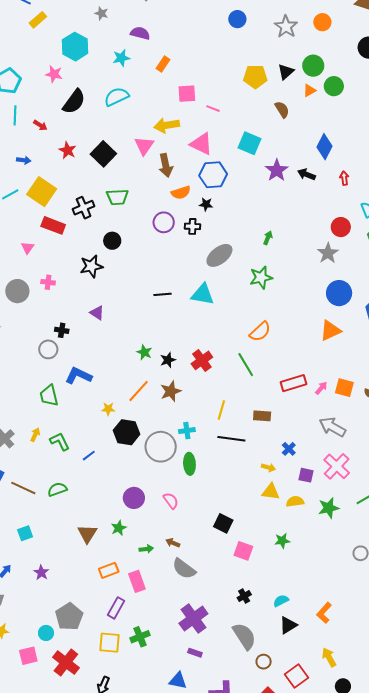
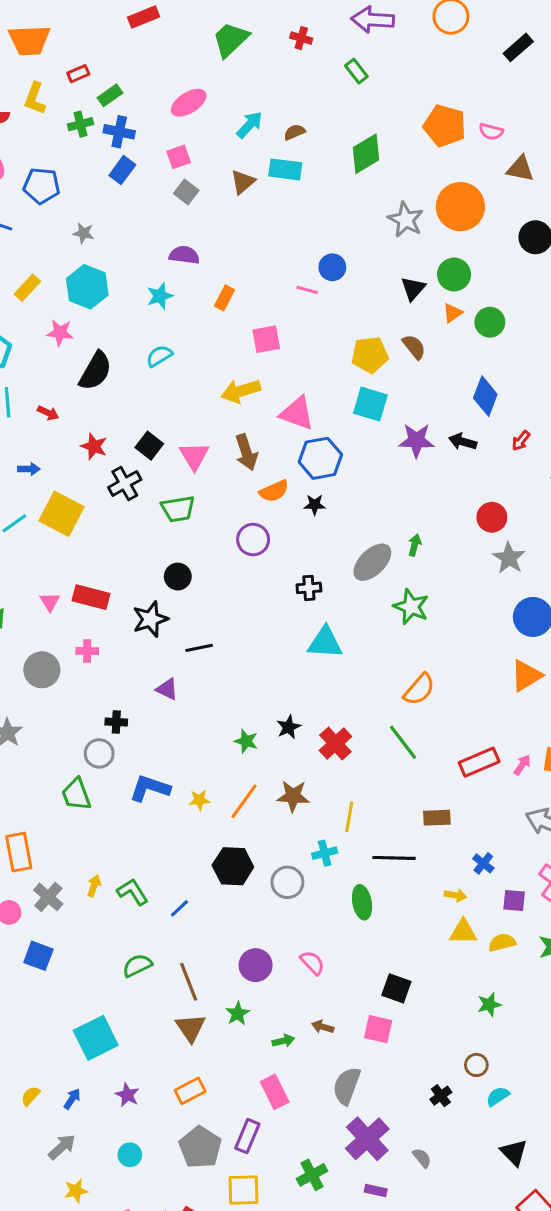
gray star: (101, 13) -> (83, 233), moved
blue circle: (237, 19) -> (332, 267), moved
yellow rectangle: (38, 20) -> (27, 288), moved
orange circle: (322, 22) -> (460, 207), size x1.8
yellow pentagon: (255, 77) -> (370, 355), moved
green circle: (334, 86) -> (490, 322), moved
cyan semicircle: (117, 97) -> (159, 356), size x0.7
pink line: (213, 109) -> (307, 290), moved
pink triangle: (144, 146) -> (194, 456), moved
black square: (103, 154) -> (149, 446), size x0.7
purple star: (277, 170) -> (416, 440), turned -30
red arrow: (344, 178) -> (521, 441), turned -128
black cross: (84, 208) -> (125, 483), moved
red rectangle: (53, 225) -> (91, 597), moved
black cross: (192, 226) -> (309, 588), moved
red circle: (341, 227) -> (492, 517), moved
gray ellipse: (219, 255) -> (372, 562), moved
green star: (261, 277) -> (411, 607), turned -30
black line: (163, 294) -> (199, 648), moved
black star: (168, 360) -> (289, 727), moved
brown star: (171, 391) -> (293, 796), turned 30
green trapezoid: (49, 396) -> (76, 794), moved
yellow star: (108, 409) -> (199, 800), moved
yellow line: (221, 410) -> (349, 817), moved
gray circle: (161, 447) -> (287, 882), size x0.7
green ellipse: (189, 464) -> (362, 902), moved
brown line: (23, 488) -> (189, 982), moved, turned 50
cyan square: (25, 533) -> (96, 1038), size x1.8
pink square: (243, 551) -> (378, 1029), moved
gray semicircle: (184, 569) -> (347, 1086), moved, turned 80
orange rectangle: (109, 570) -> (190, 1091), moved
gray pentagon: (69, 617) -> (200, 1147), moved
black triangle: (288, 625) -> (514, 1153), moved, turned -36
cyan circle: (46, 633) -> (130, 1155), moved
gray semicircle: (244, 636) -> (422, 1158), moved, size x0.5
green cross: (140, 637) -> (312, 1175), moved
brown circle: (264, 662) -> (476, 1065), moved

